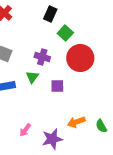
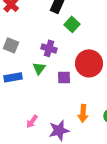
red circle: (80, 58) -> (89, 63), moved
orange arrow: (76, 122) -> (83, 113), turned -66

